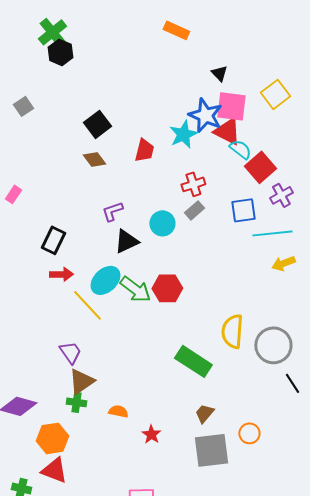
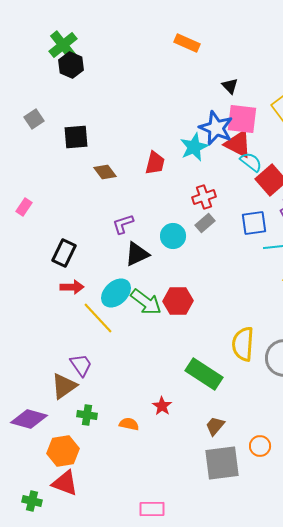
black square: (97, 124) -> (76, 137), moved, turned 32
brown triangle: (81, 381) -> (64, 386), moved
red star: (151, 434) -> (162, 406), moved

